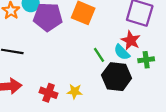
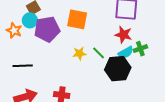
cyan semicircle: (122, 52) -> (126, 52), moved, turned -63
yellow star: (75, 91) -> (79, 53), moved

